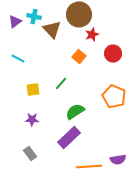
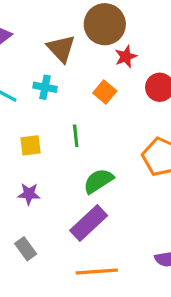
cyan cross: (34, 16) -> (45, 87), moved
green line: (61, 83) -> (76, 136), turned -48
orange line: (89, 166) -> (97, 271), moved

